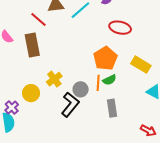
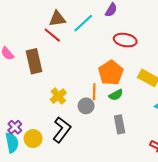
red line: (38, 19) -> (52, 35), moved
orange line: (98, 83) -> (94, 92), moved
yellow circle: (31, 93) -> (33, 139), moved
black L-shape: (70, 105) -> (62, 130), moved

